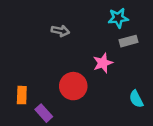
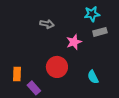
pink star: (103, 63) -> (74, 42), moved
cyan semicircle: (136, 99) -> (93, 77), moved

